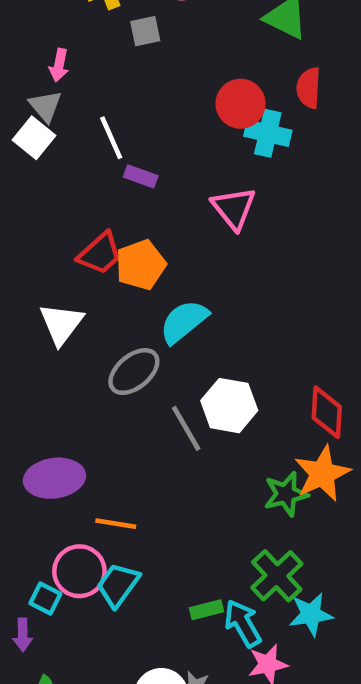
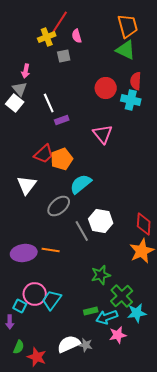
cyan cross: (268, 133) -> (131, 100), moved
purple rectangle: (141, 176) -> (62, 120), turned -40
green star: (286, 494) -> (101, 275), moved
orange line: (116, 524) -> (51, 250), moved
cyan arrow: (243, 623) -> (107, 317), turned -80

